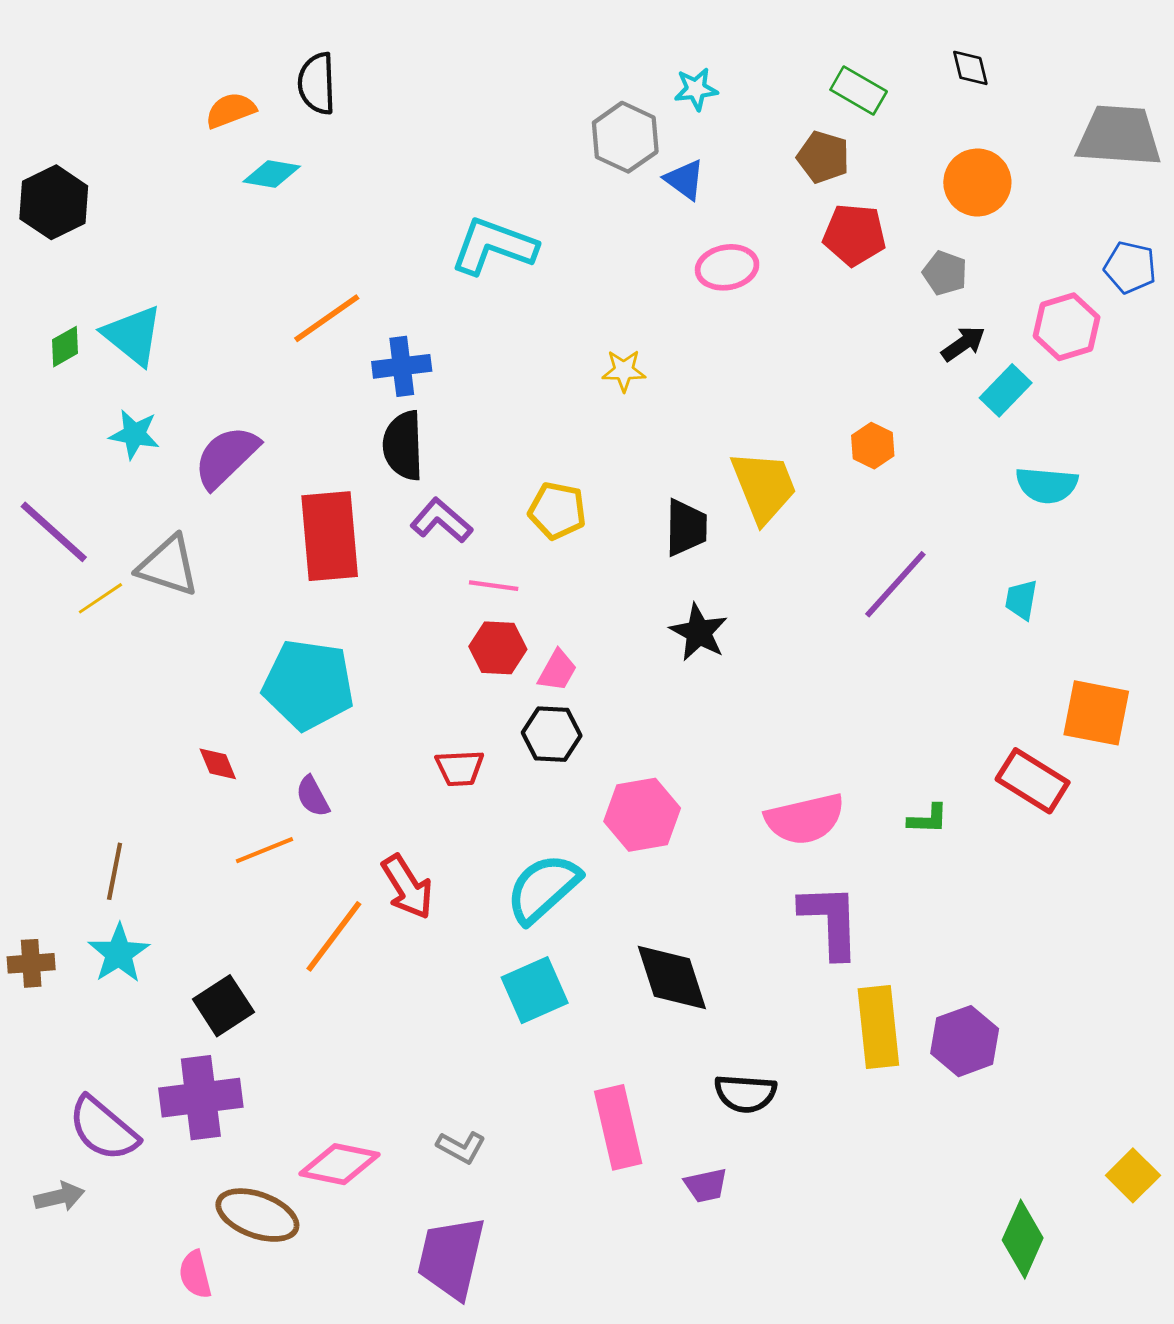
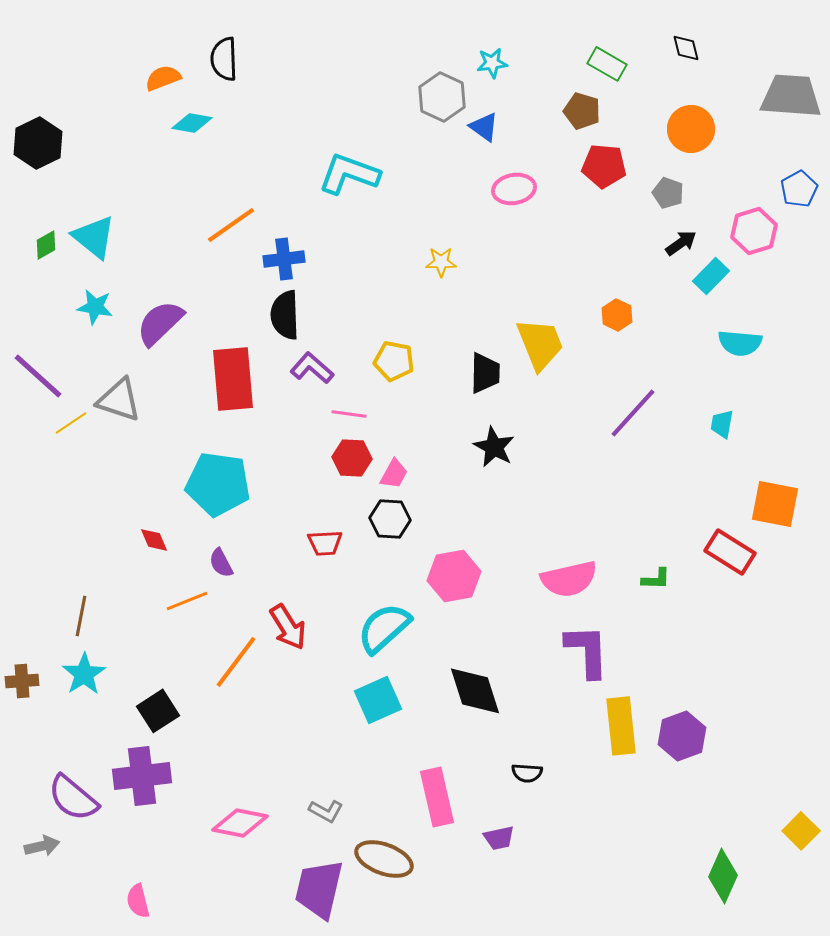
blue pentagon: (1130, 267) -> (799, 189), turned 30
black semicircle: (745, 1093) -> (527, 773), size x0.7
brown ellipse: (257, 1215) -> (384, 859), moved

